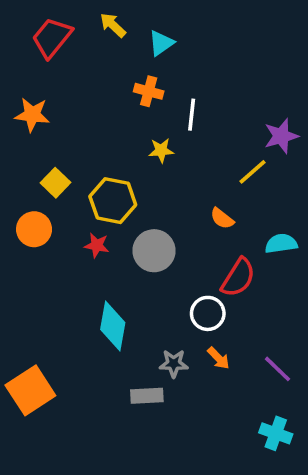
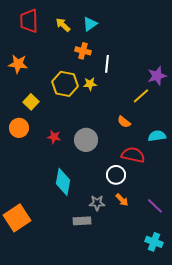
yellow arrow: (113, 25) -> (63, 25), moved
red trapezoid: (52, 38) -> (29, 21), turned -40
yellow hexagon: (113, 201) -> (65, 84), moved
red semicircle: (238, 278) -> (133, 155), turned -110

